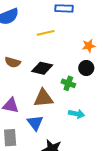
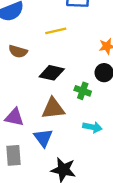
brown semicircle: (13, 62) -> (18, 51), moved

